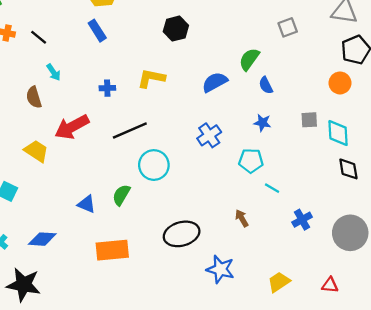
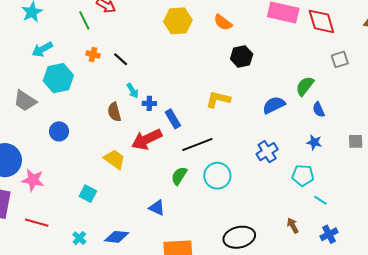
blue rectangle: (97, 31) -> (173, 119), moved
blue cross: (107, 88) -> (149, 103), moved
green semicircle: (121, 195) -> (179, 176), moved
blue cross: (302, 220) -> (329, 234), moved

